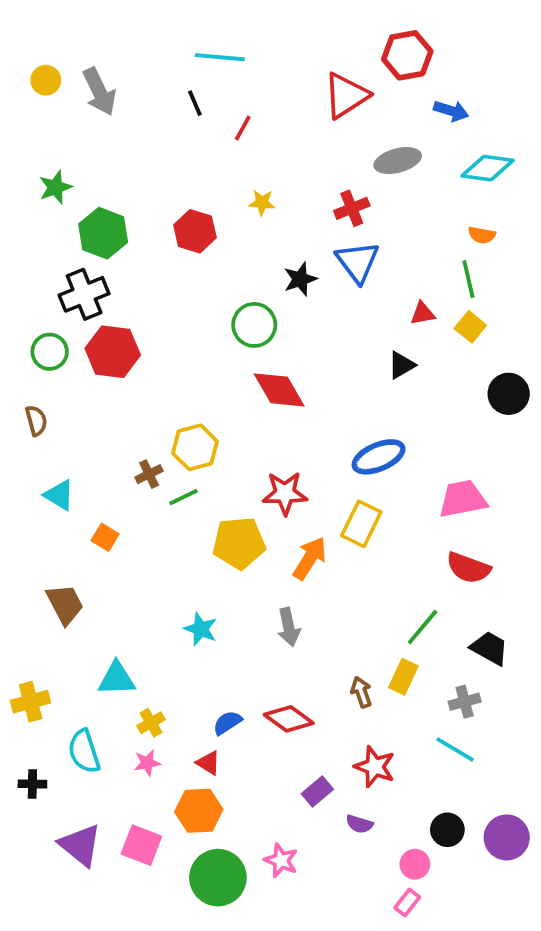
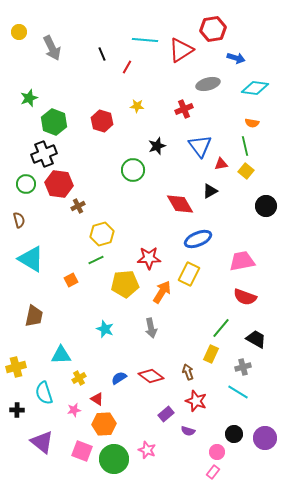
cyan line: (220, 57) -> (145, 40), moved
yellow circle: (46, 80) -> (19, 32), moved
blue triangle: (358, 262) -> (200, 146), moved
red diamond: (279, 390) -> (180, 204), moved
brown cross: (149, 474) -> (78, 206), moved
cyan triangle: (59, 495) -> (31, 259), size x1.6
orange square: (105, 537) -> (71, 280), moved, turned 32
brown trapezoid: (65, 604) -> (34, 316), turned 40
brown arrow: (361, 692) -> (188, 372), moved
pink star: (147, 763) -> (74, 410), moved
red triangle: (208, 763) -> (97, 399), moved
pink square: (141, 845) -> (82, 451), moved

